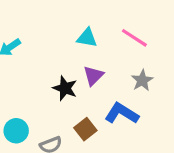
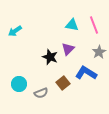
cyan triangle: (87, 38) -> (72, 25), moved
pink line: (134, 38) -> (94, 25), turned 36

